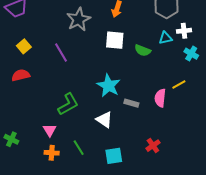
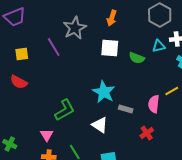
yellow square: (24, 46) -> (22, 54), turned 32
purple line: (61, 52) -> (54, 47), moved
red semicircle: (21, 75) -> (19, 82), turned -138
red cross: (153, 146) -> (147, 133), moved

